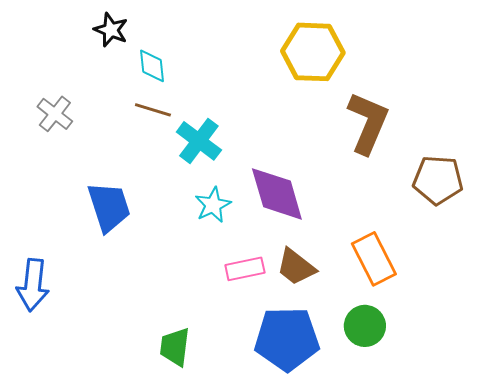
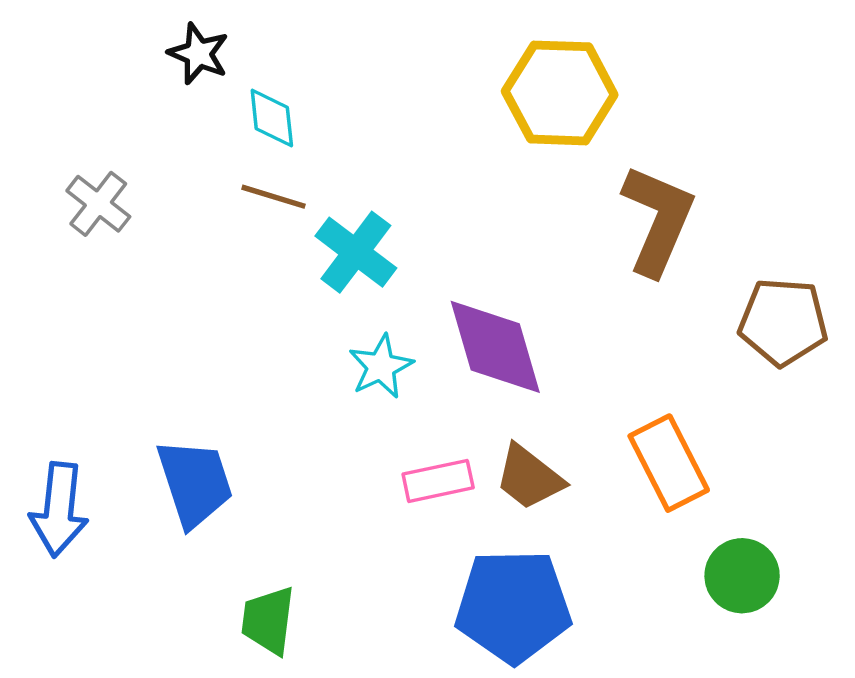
blue trapezoid: (109, 207) -> (195, 483), moved
green circle: (365, 326) -> (742, 576), moved
green trapezoid: (175, 347) -> (268, 620), moved

